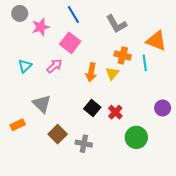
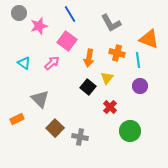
cyan triangle: (25, 66) -> (24, 63), turned -40
orange arrow: (91, 72) -> (89, 58), moved
yellow triangle: (112, 73) -> (107, 78), moved
black square: (92, 108) -> (88, 87), moved
purple circle: (163, 108) -> (140, 86), moved

